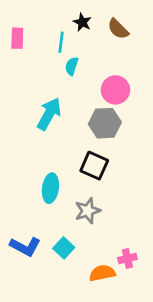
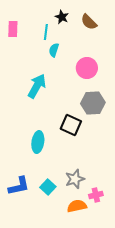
gray hexagon: (105, 123) -> (93, 103), moved
gray star: (88, 211) -> (75, 179), moved
blue L-shape: (25, 247) -> (19, 186), turned -40

